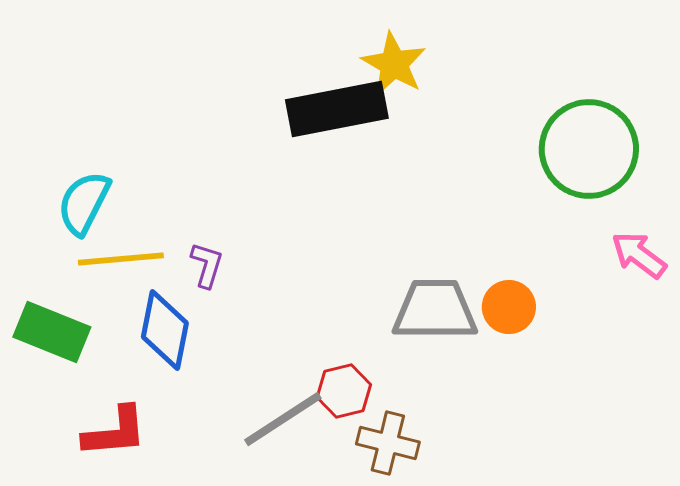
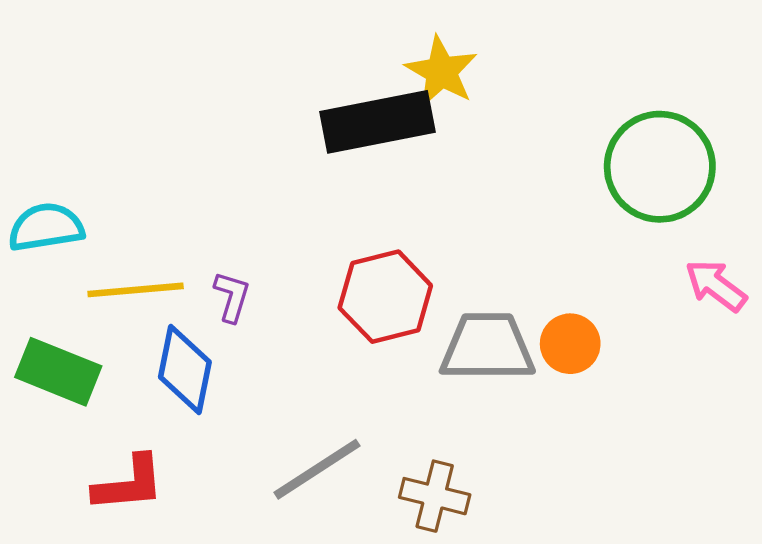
cyan semicircle: (84, 203) -> (46, 227), moved, turned 54
red hexagon: (344, 391) -> (385, 297), moved, size x1.5

